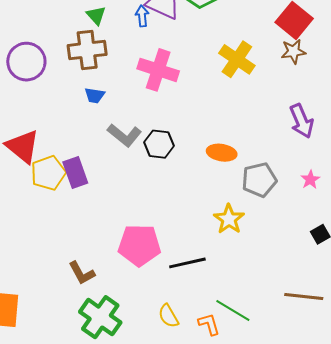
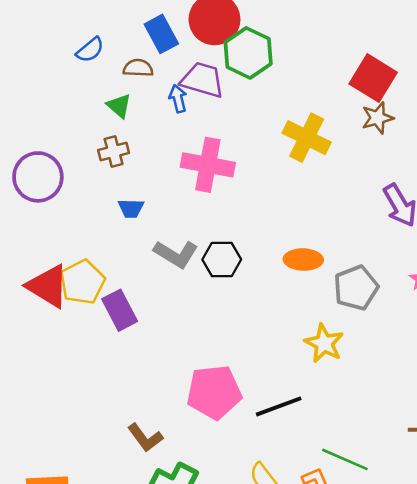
brown cross: (87, 50) -> (114, 152), size x0.6
yellow pentagon: (48, 173) -> (82, 282), moved

